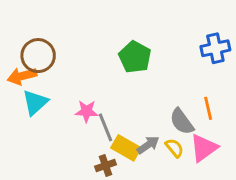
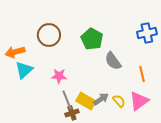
brown circle: (38, 56) -> (49, 35), moved
gray semicircle: (182, 122) -> (113, 61), moved
gray line: (106, 127) -> (67, 100), moved

